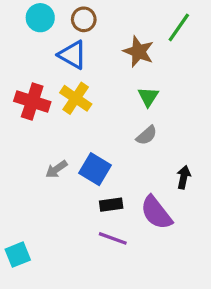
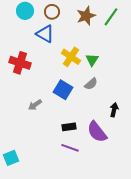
brown star: (139, 52) -> (86, 16), moved, turned 30
yellow cross: (76, 98) -> (71, 57), moved
blue square: (95, 169) -> (63, 90), moved

